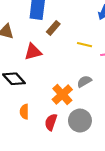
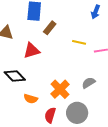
gray semicircle: (84, 81) -> (89, 83), moved
orange semicircle: (24, 112) -> (31, 99), moved, turned -72

